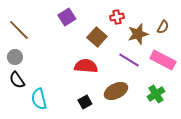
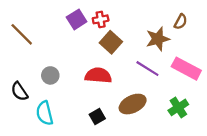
red cross: (117, 17) -> (101, 19), moved
brown semicircle: (163, 27) -> (181, 22), moved
gray circle: (15, 57) -> (50, 75), moved

